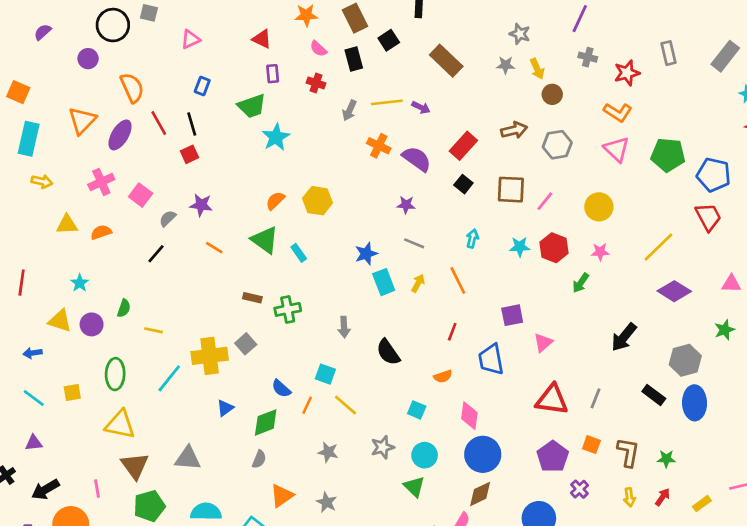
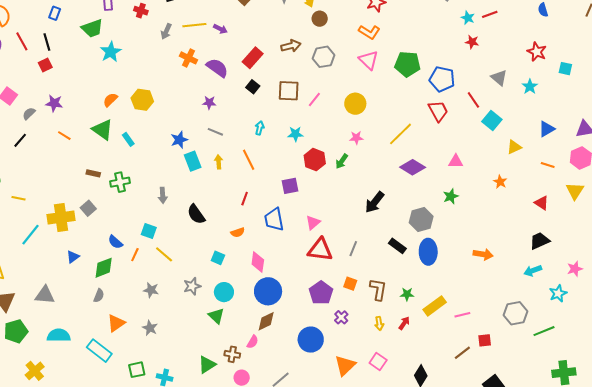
red hexagon: (554, 248) -> (315, 160), moved
yellow arrow: (418, 283) -> (219, 162), turned -32
pink triangle: (543, 343) -> (313, 223), moved
yellow rectangle: (702, 504) -> (435, 306), moved, size x1.6

